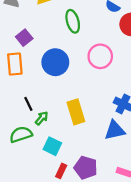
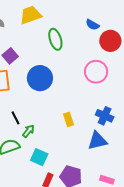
pink circle: (100, 56) -> (96, 72), moved
yellow rectangle: (76, 112) -> (69, 119), moved, size x0.6

